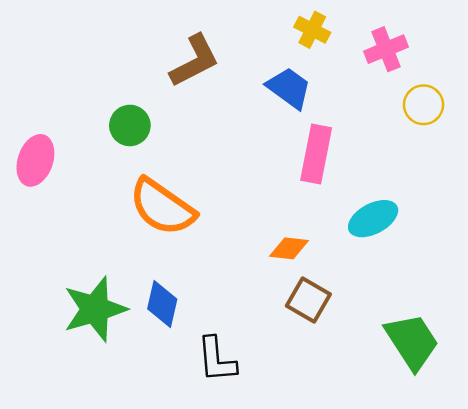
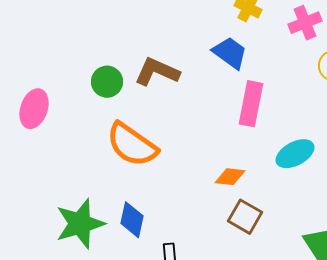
brown L-shape: (195, 61) -> (157, 72), moved, turned -129

